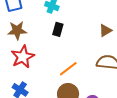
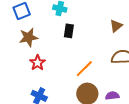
red star: (23, 57) -> (38, 63), size x0.7

